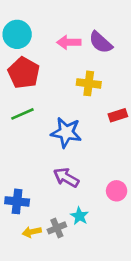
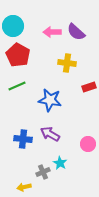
blue cross: (17, 201) -> (23, 139), moved
yellow arrow: (32, 232) -> (24, 187), moved

